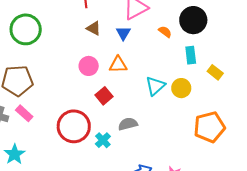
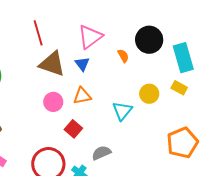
brown triangle: (94, 28) -> (52, 64), size x1.8
orange semicircle: (165, 32) -> (123, 56), turned 32
cyan rectangle: (191, 55) -> (183, 58), moved, size x1.6
yellow circle: (181, 88) -> (149, 94), moved

